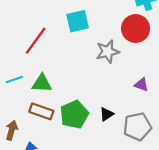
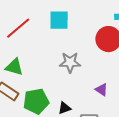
gray star: (108, 52) -> (70, 62), moved

